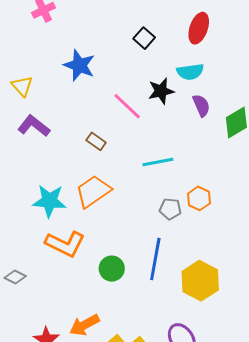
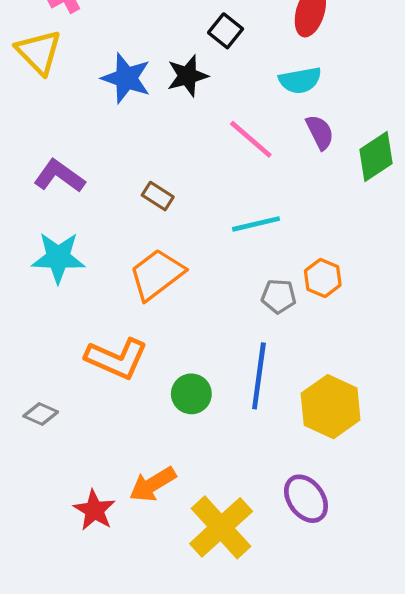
yellow triangle: (22, 86) -> (39, 52), moved, size x1.4
black star: (161, 91) -> (187, 76), moved
pink line: (127, 106) -> (251, 139), moved
cyan star: (50, 201) -> (58, 258), moved

